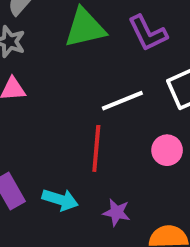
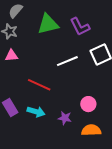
red line: (96, 148) -> (39, 85), moved, turned -70
pink circle: (167, 150) -> (88, 104), moved

